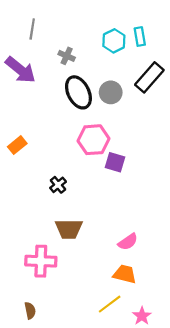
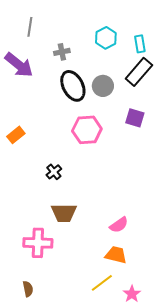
cyan rectangle: (140, 37) -> (140, 44), moved
gray cross: (67, 56) -> (62, 52), turned -35
purple square: (115, 162) -> (135, 118), moved

